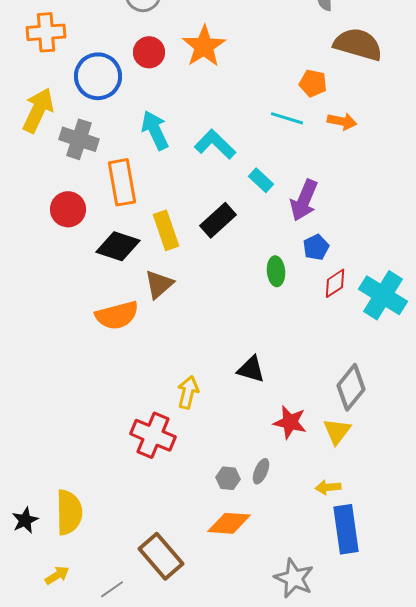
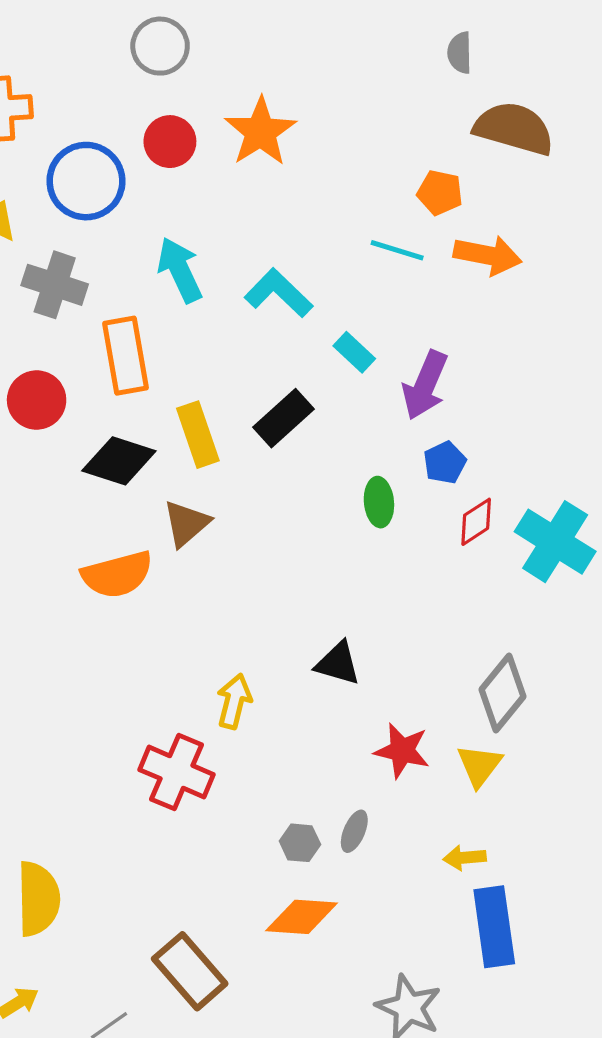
orange arrow: (342, 121) -> (488, 255), size x1.4

